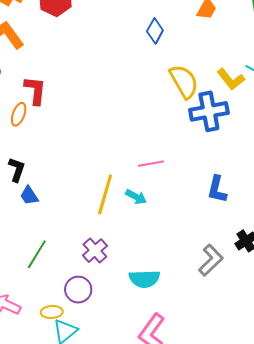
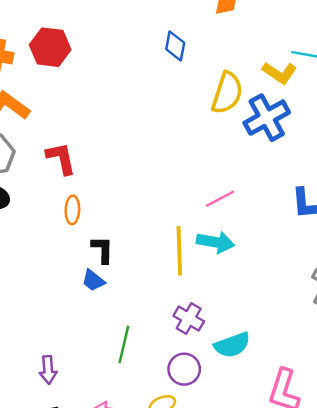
yellow semicircle: (184, 82) -> (227, 93), turned 66
orange ellipse: (19, 114) -> (72, 210), moved
black L-shape: (17, 170) -> (102, 250), moved
cyan arrow: (136, 197) -> (215, 242), size x1.4
cyan semicircle: (144, 279) -> (232, 345), moved

